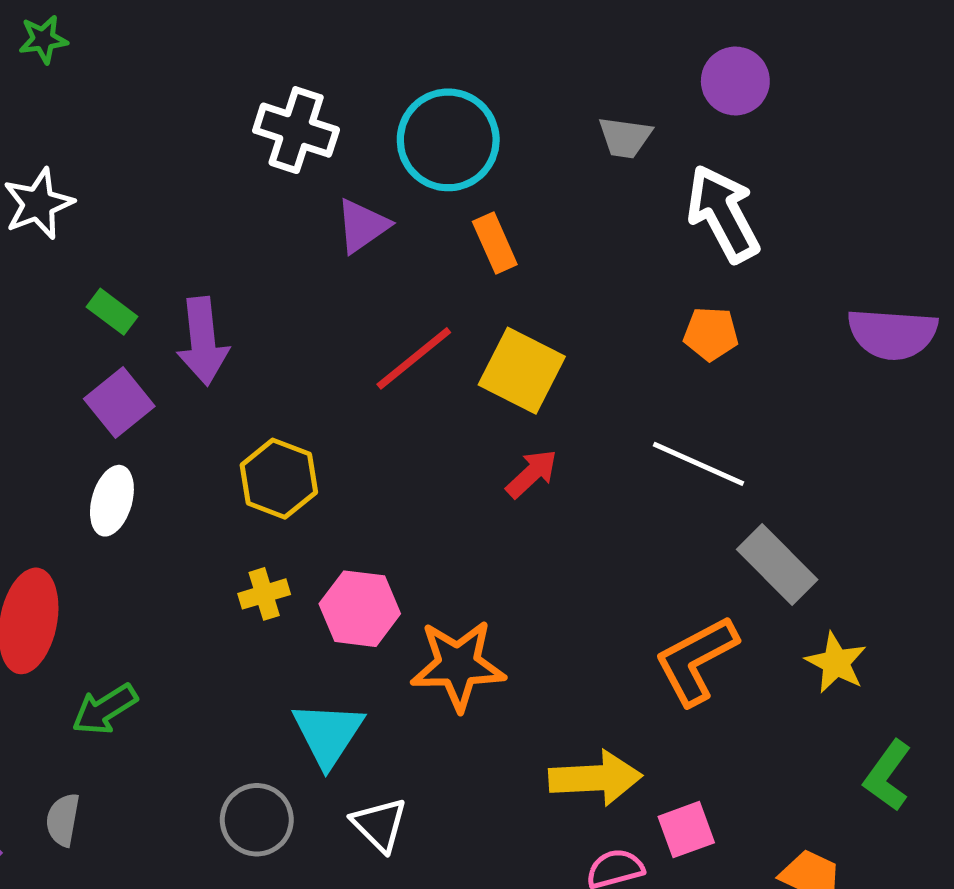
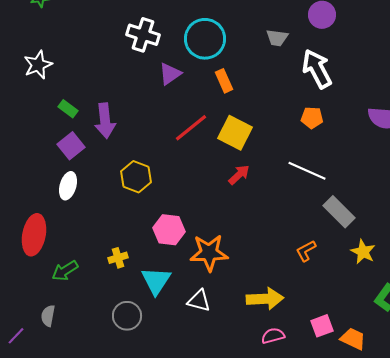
yellow cross: (264, 594) -> (118, 258), moved
orange L-shape: (696, 660) -> (306, 251), size x0.6
white triangle: (379, 825) -> (199, 301), moved, turned -30
pink square: (686, 830) -> (322, 326), moved

